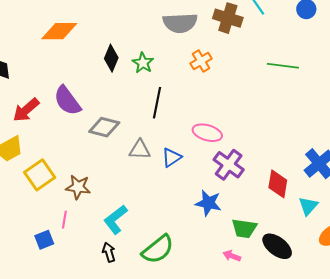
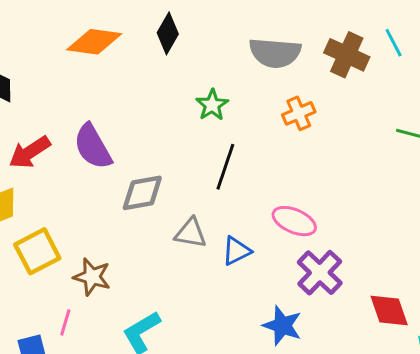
black diamond: (111, 58) -> (168, 33), moved
gray diamond: (104, 127) -> (142, 193), turned -32
red diamond: (278, 184) -> (389, 311), turned -36

